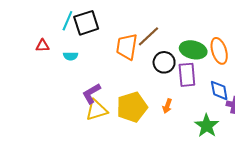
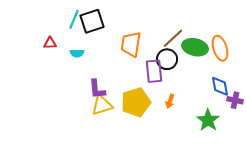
brown line: (149, 36) -> (173, 38), moved
purple rectangle: (187, 75) -> (154, 71), moved
purple L-shape: (91, 94) -> (97, 89), turned -65

